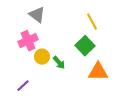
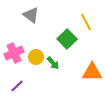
pink cross: (28, 41) -> (14, 53), moved
green square: (85, 46) -> (67, 39), moved

